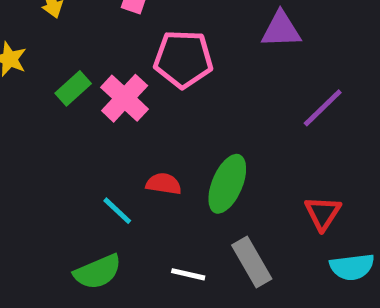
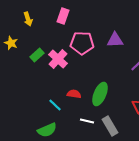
purple triangle: (281, 30) -> (115, 40), moved
white line: (188, 274) -> (87, 121), moved

